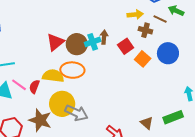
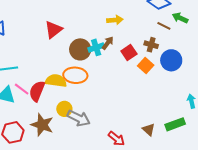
yellow arrow: (135, 15) -> (115, 20), moved
brown cross: (145, 30) -> (151, 45), moved
brown arrow: (104, 37) -> (108, 43), turned 32
red triangle: (55, 42) -> (54, 30), moved
red semicircle: (34, 87) -> (37, 91), size x1.5
yellow circle: (62, 104) -> (64, 109), size x0.6

